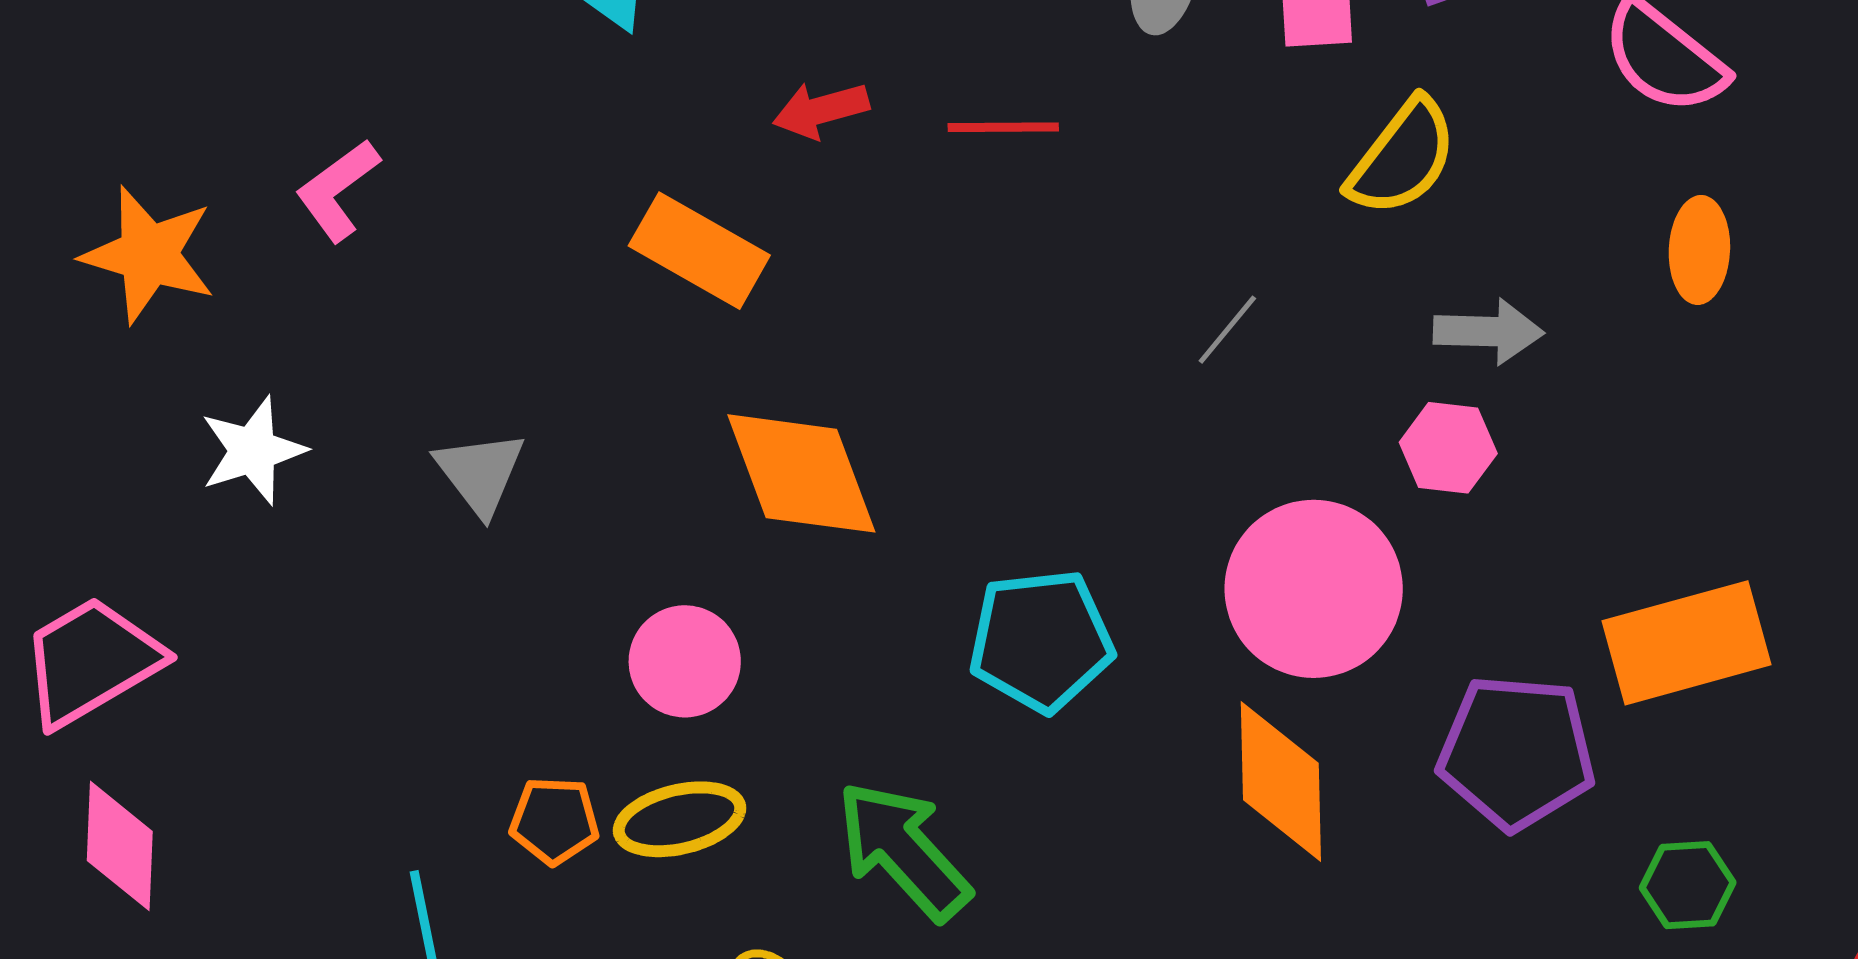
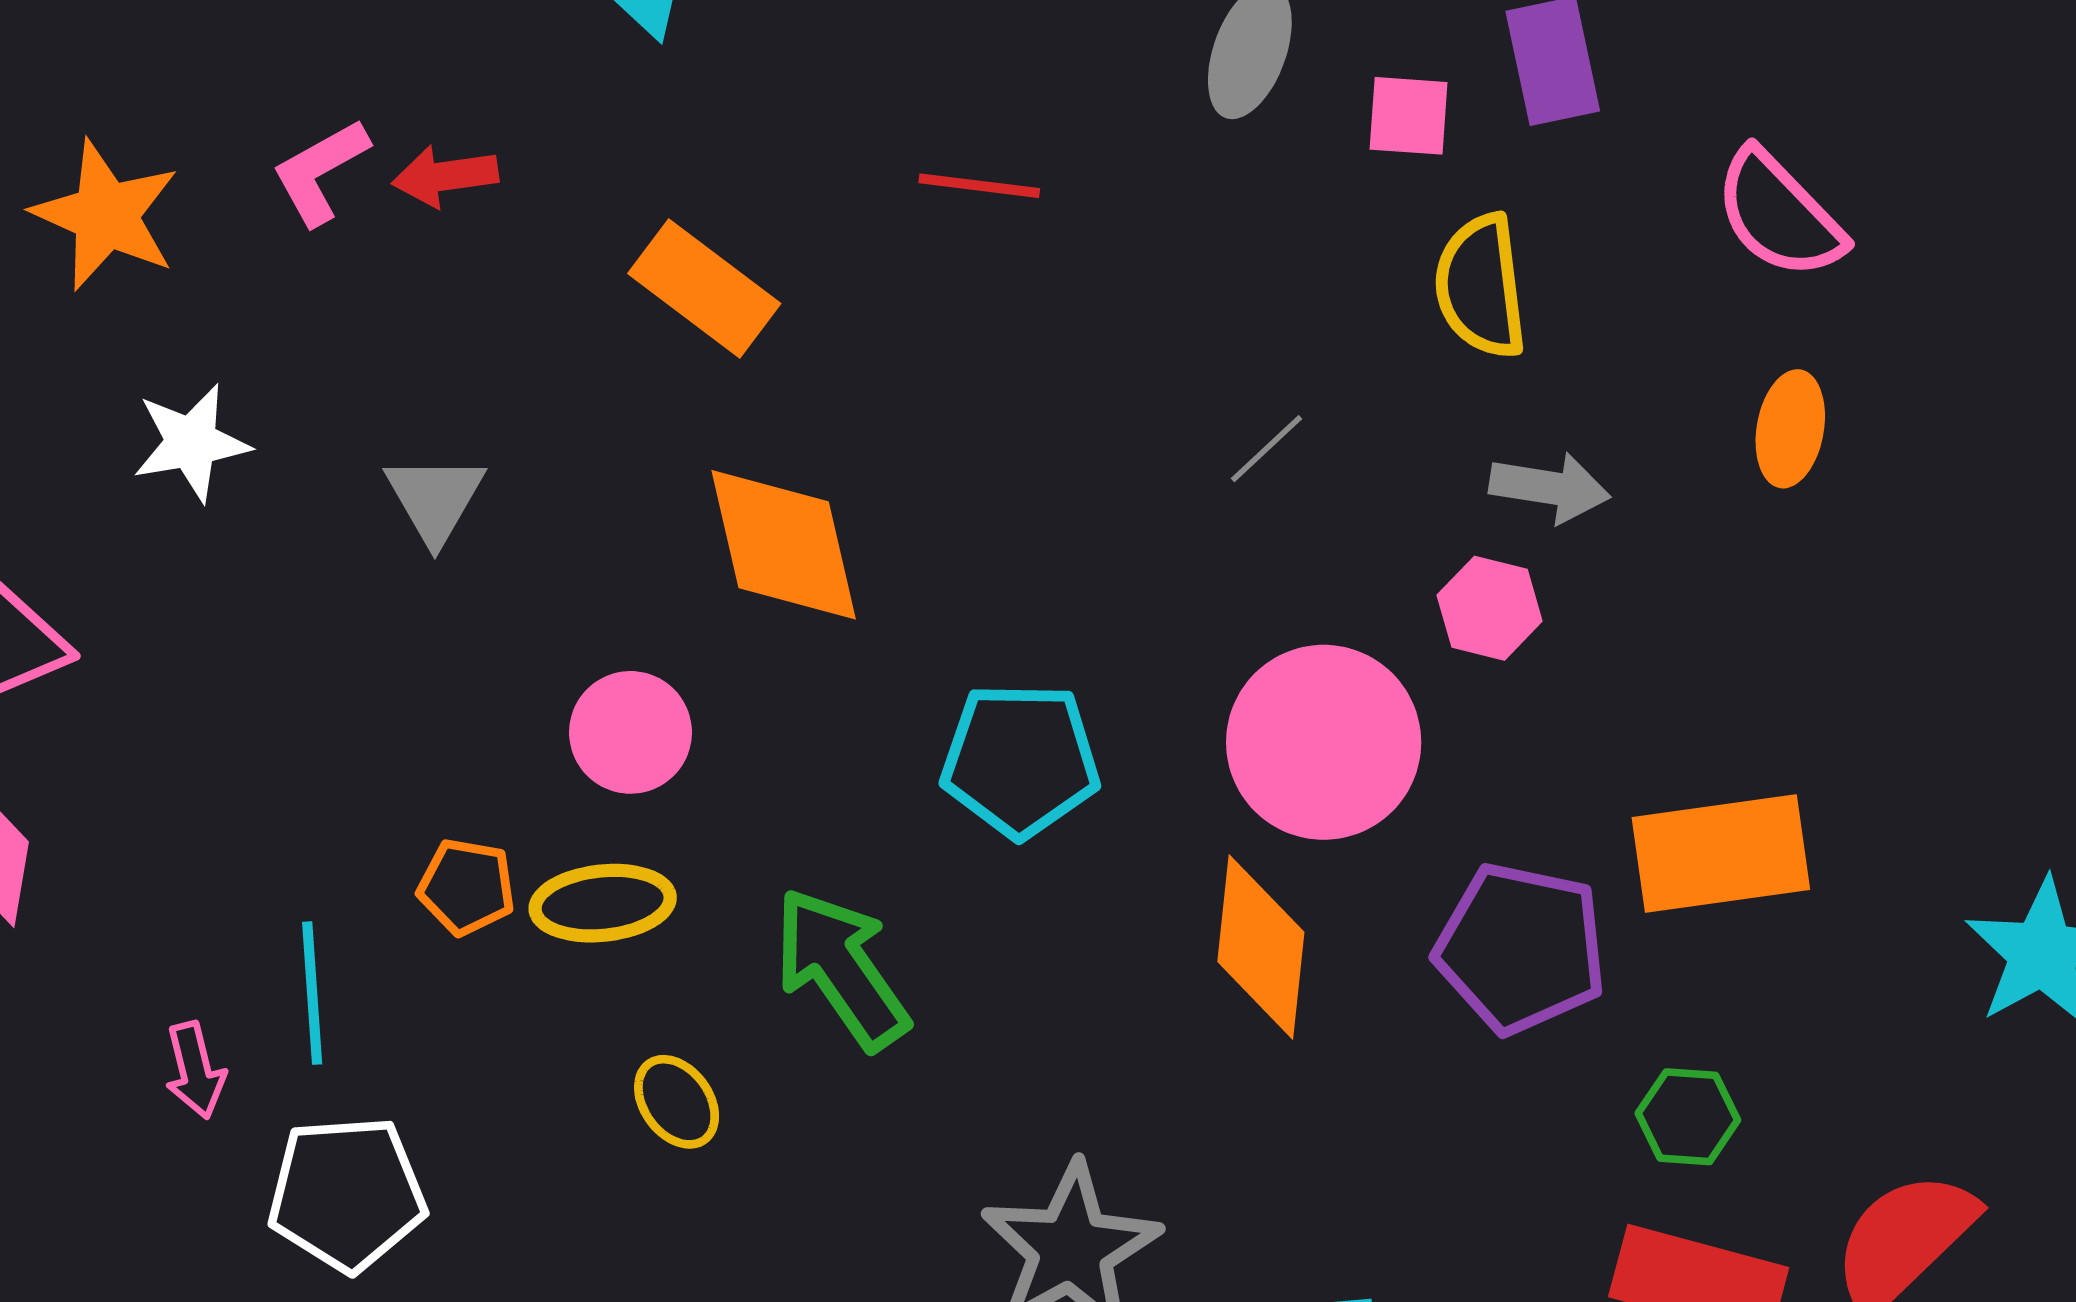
red arrow: (821, 110) -> (445, 176), moved
red line: (1003, 127) -> (979, 186), moved
yellow semicircle: (1402, 157) -> (1481, 286), turned 128

